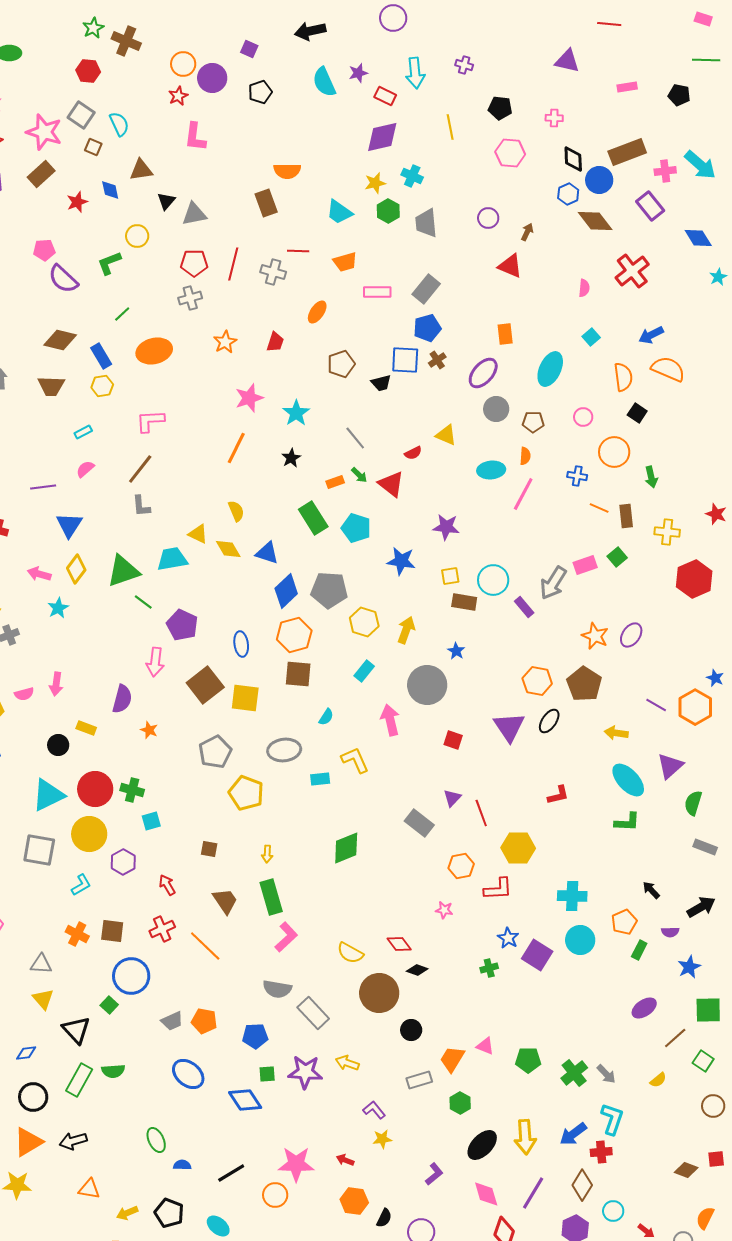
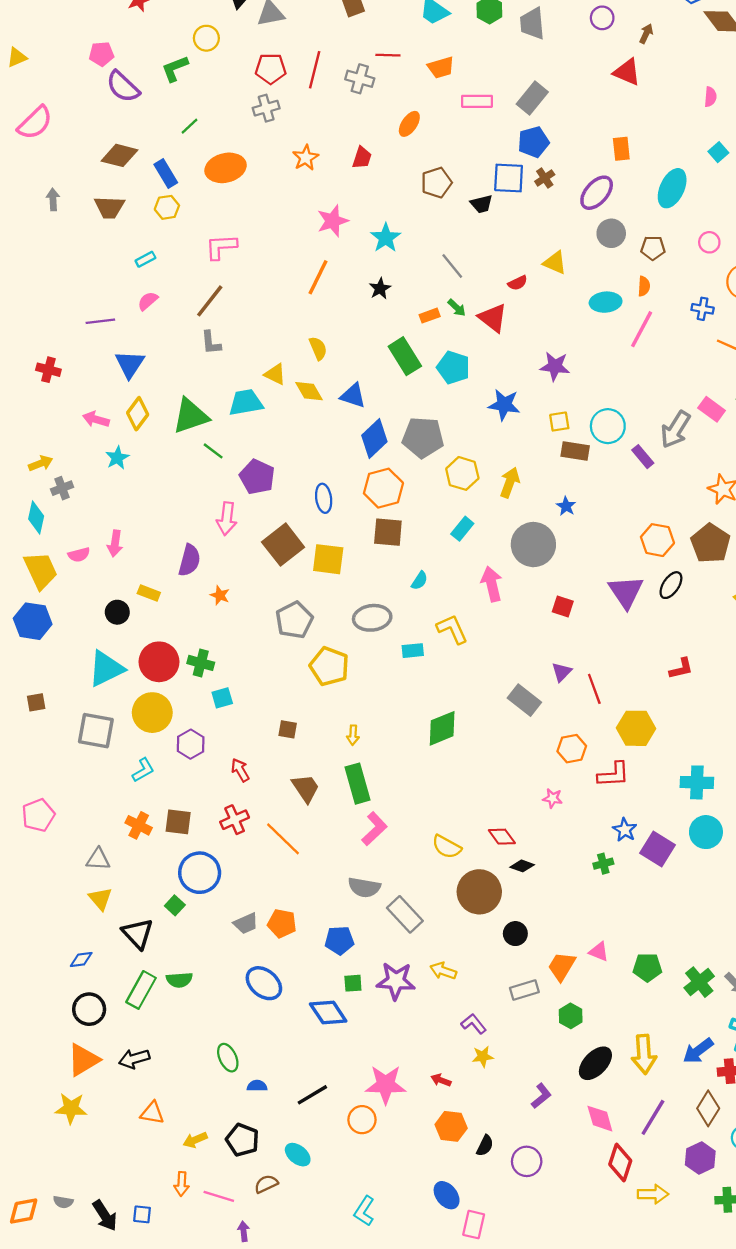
pink rectangle: (585, 565) -> (712, 409), turned 55

